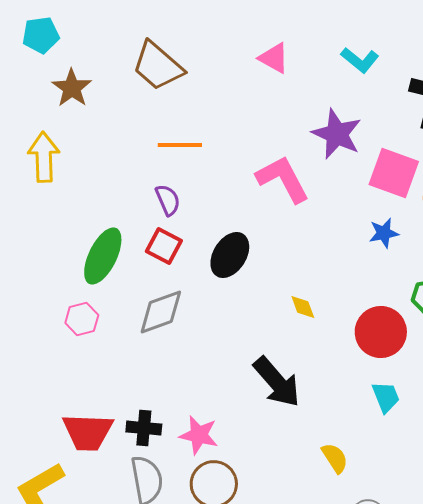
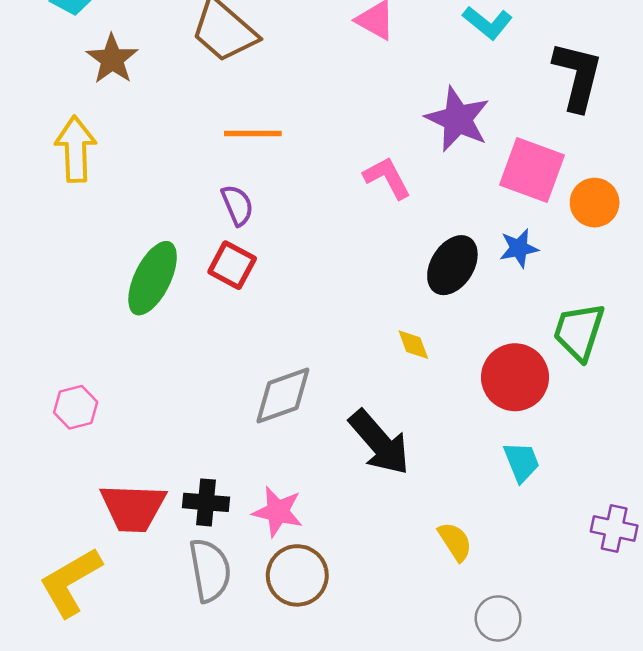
pink L-shape: (283, 179) -> (387, 178), size x0.7
black ellipse: (230, 255) -> (452, 265), moved
gray diamond: (161, 312) -> (283, 396), moved
pink hexagon: (82, 319) -> (76, 407), moved

